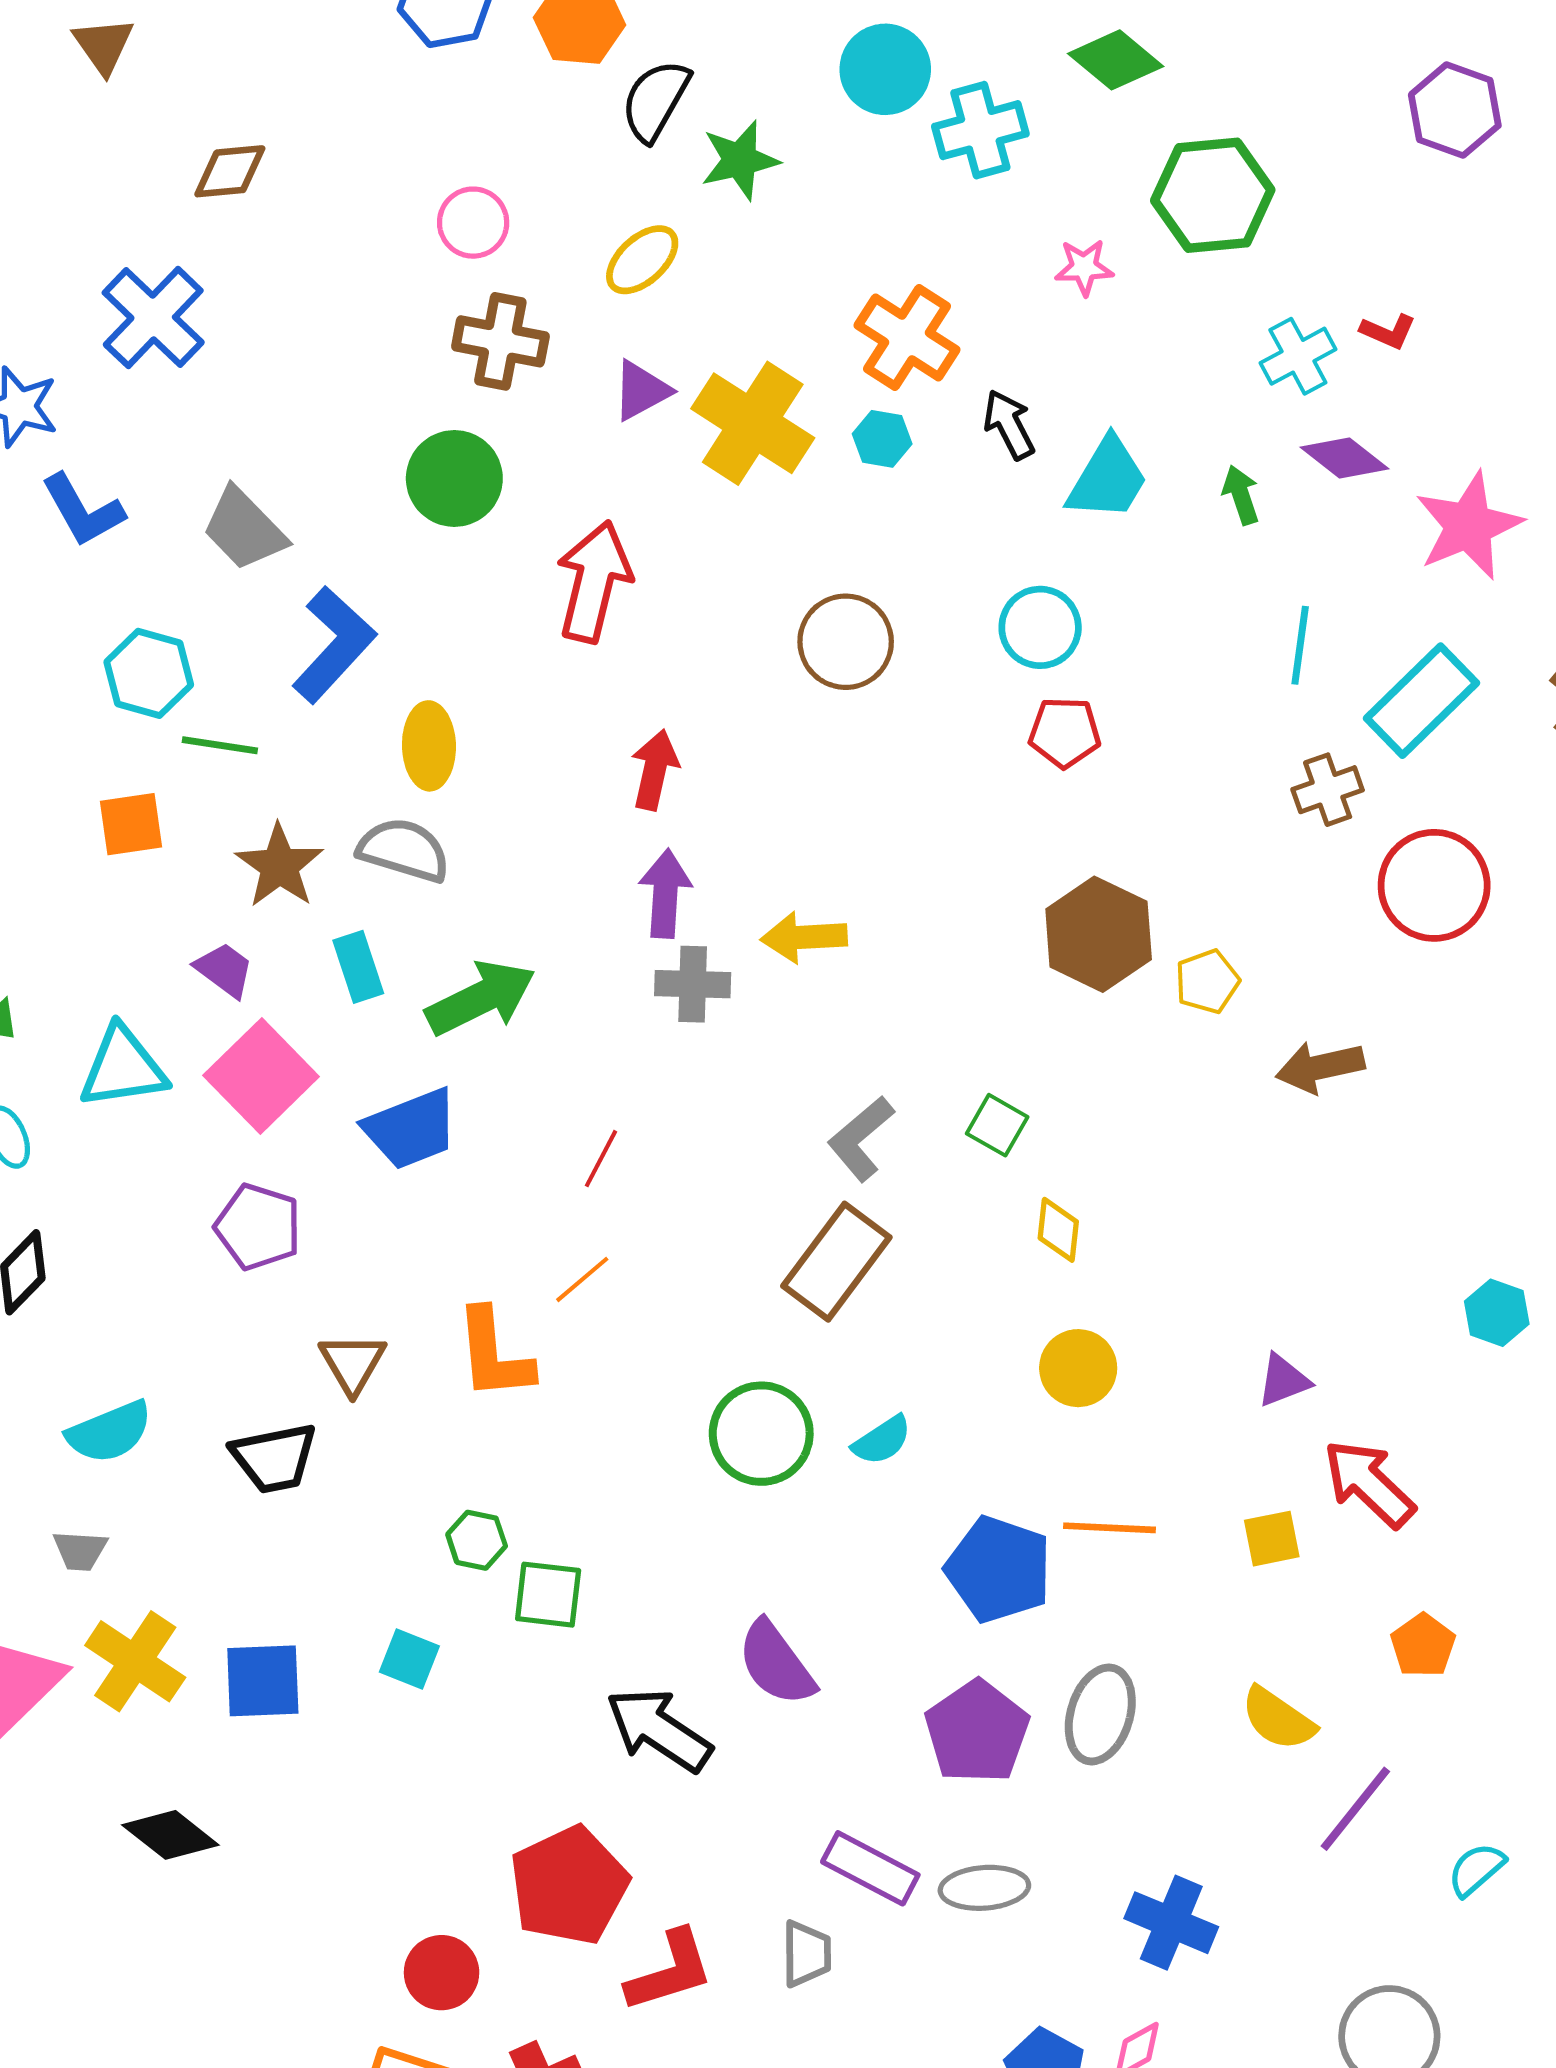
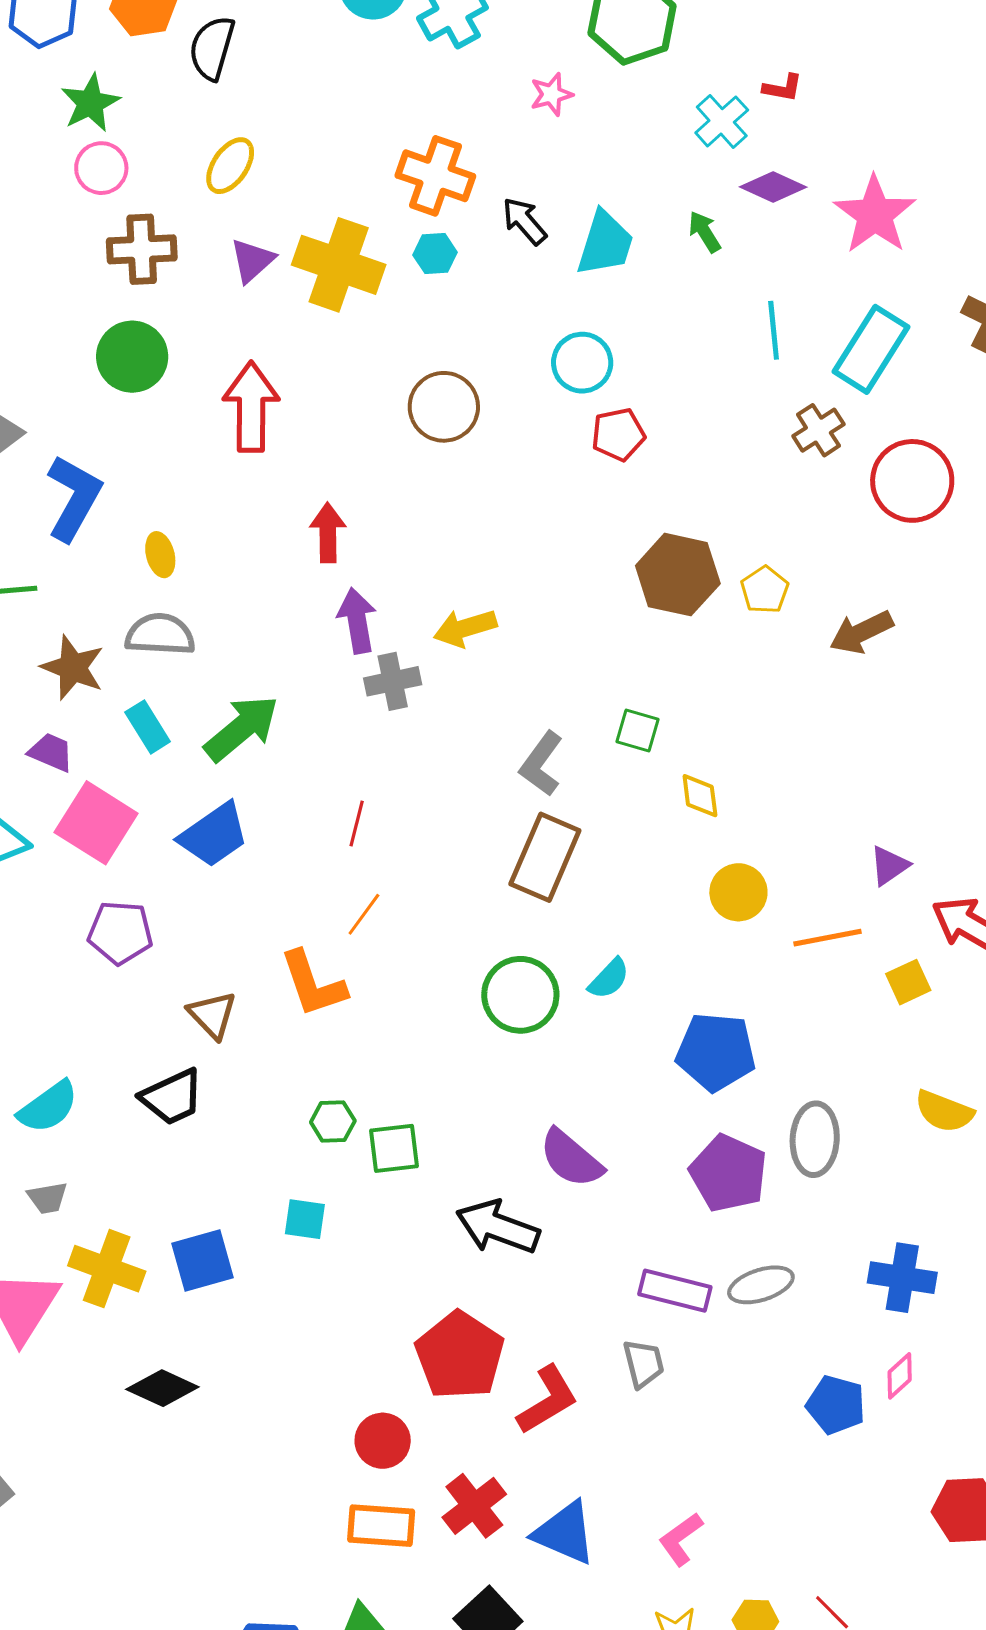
green star: (740, 160) -> (90, 103), moved
yellow ellipse: (429, 746) -> (160, 555), size x0.7
orange line: (1109, 1528) -> (827, 938), moved

